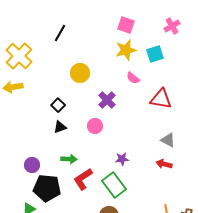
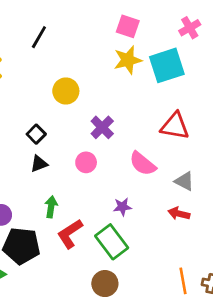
cyan square: (155, 54) -> (167, 65), size x1.5
pink semicircle: (133, 78) -> (143, 164), moved, size x1.5
green arrow: (69, 159) -> (51, 207), turned -84

